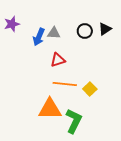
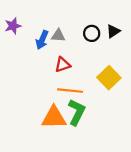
yellow square: (90, 89) -> (109, 78), moved, size x1.5
green L-shape: (74, 121) -> (77, 112), moved

